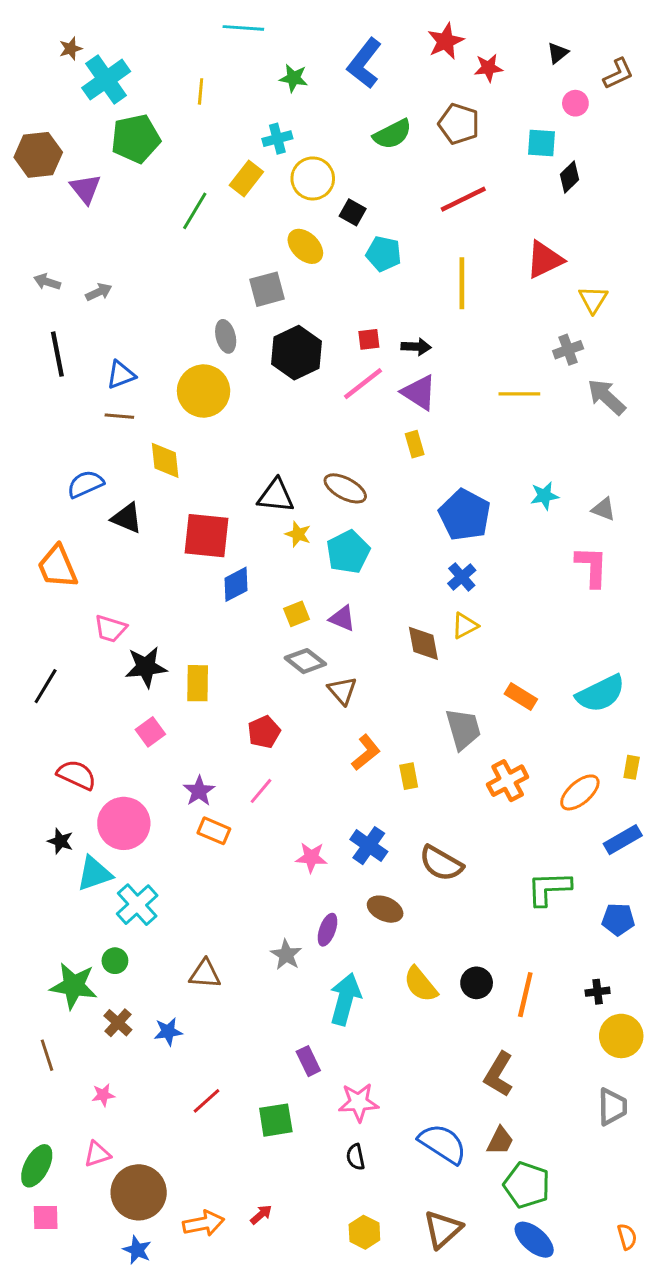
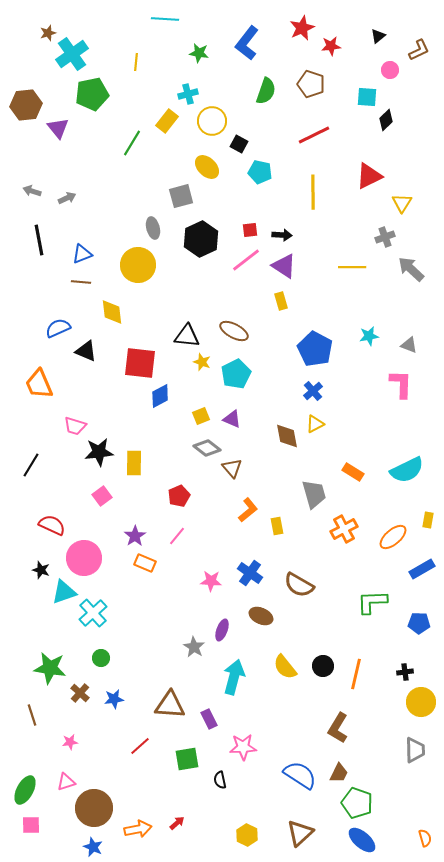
green semicircle: (392, 134) -> (266, 91), turned -44
green circle: (115, 961) -> (101, 658), moved
brown triangle: (205, 974) -> (170, 705), moved, size x1.4
black semicircle: (356, 1157) -> (220, 780), moved

